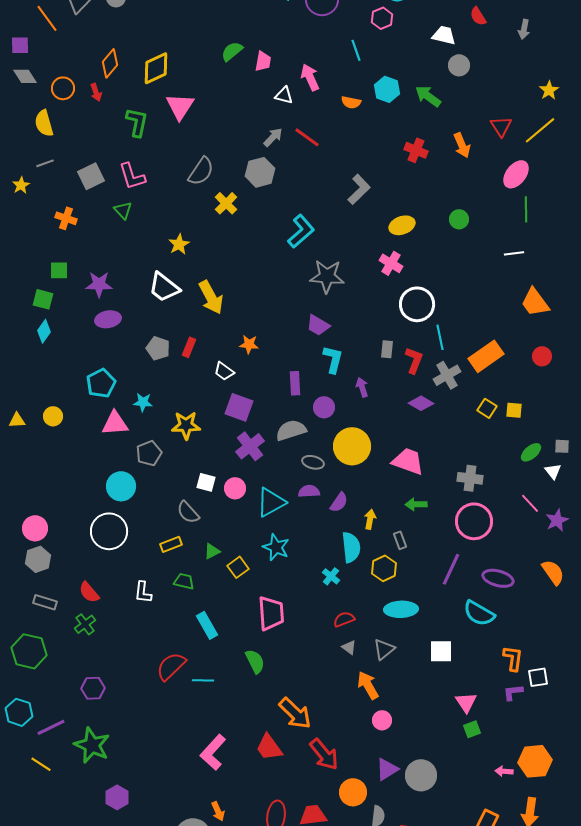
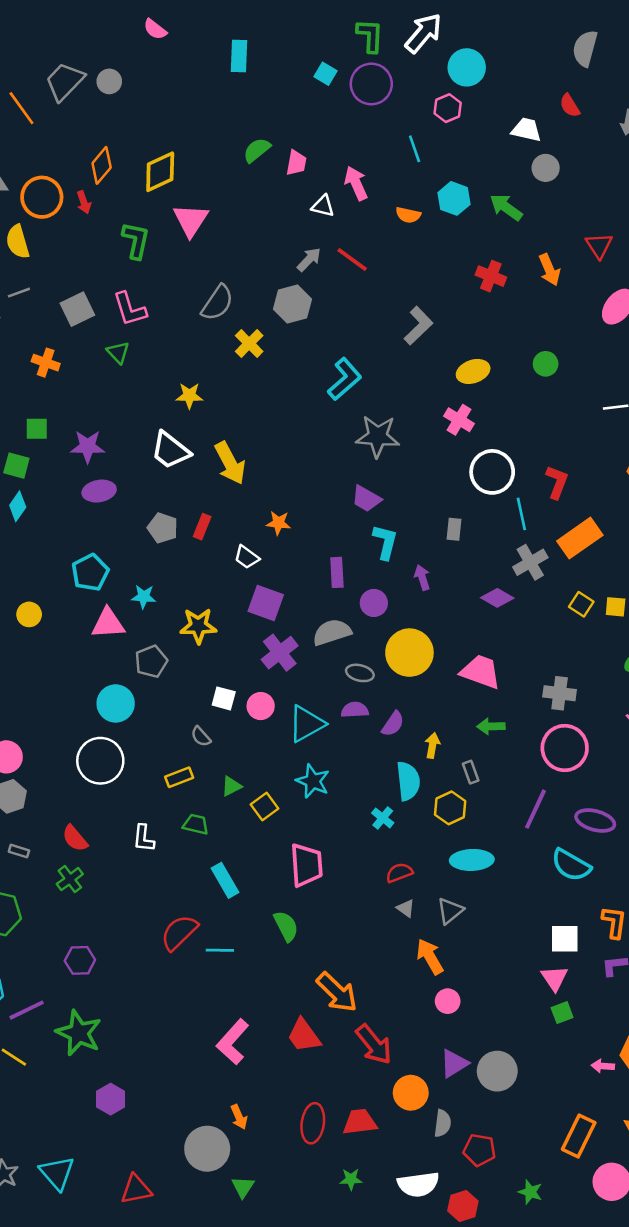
orange circle: (63, 88) -> (42, 197), size x1.4
yellow star: (179, 244) -> (189, 396), turned 30
red L-shape: (414, 360) -> (557, 482), moved
gray semicircle: (188, 512) -> (201, 737), size x0.7
gray rectangle: (45, 602) -> (19, 851), size x0.7
white square: (441, 651) -> (565, 939), moved

